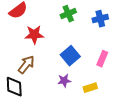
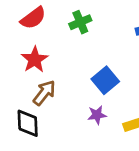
green cross: (68, 14) -> (80, 22), moved
red star: (34, 35) -> (35, 60), moved, turned -30

